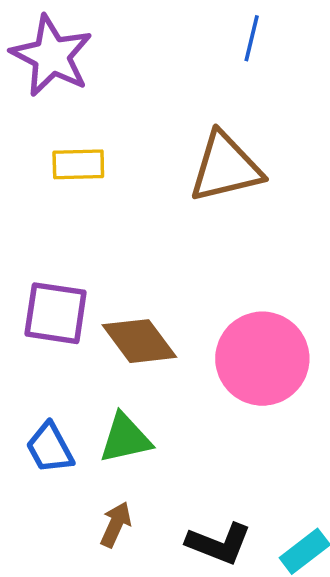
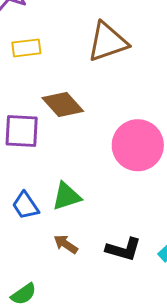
brown diamond: (139, 341) -> (63, 105), moved
brown arrow: (116, 524) -> (66, 244), turned -75

